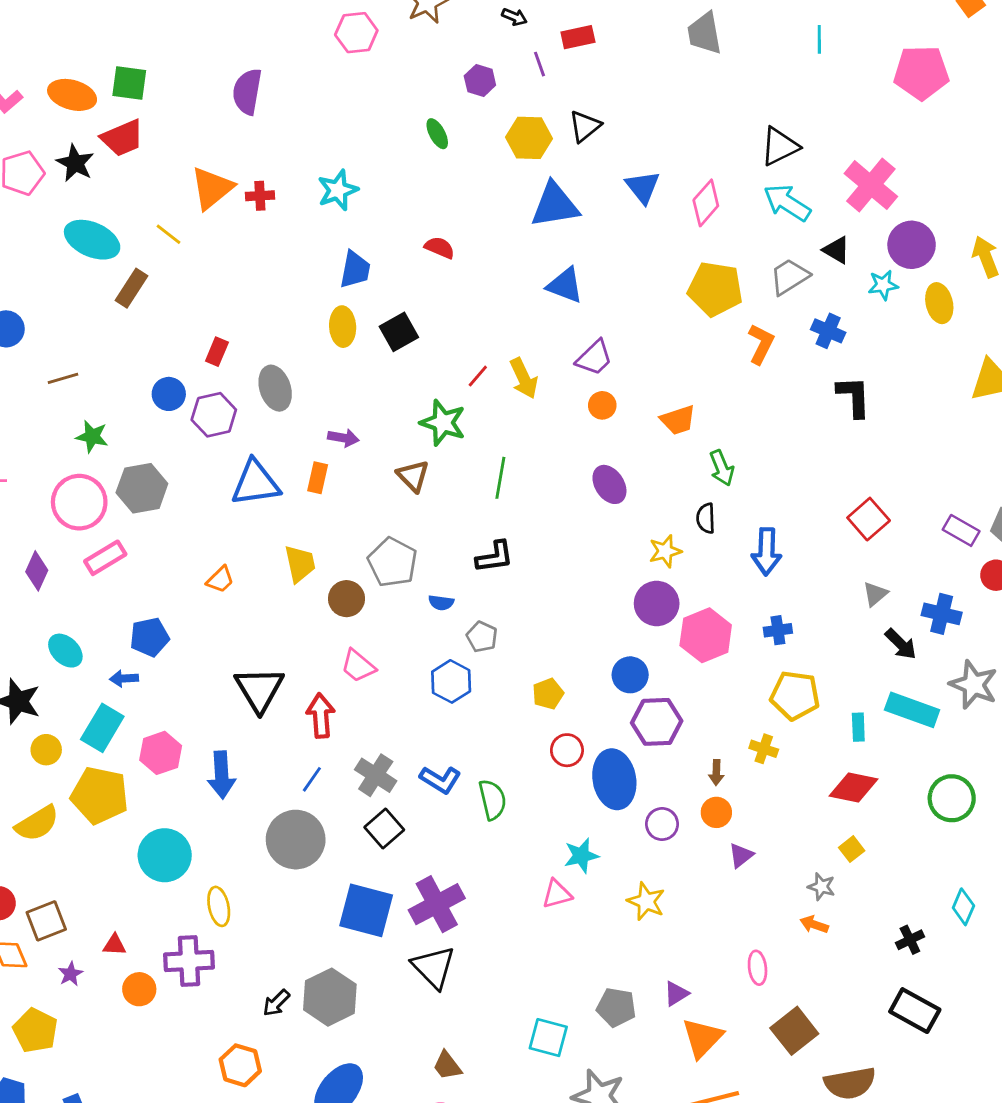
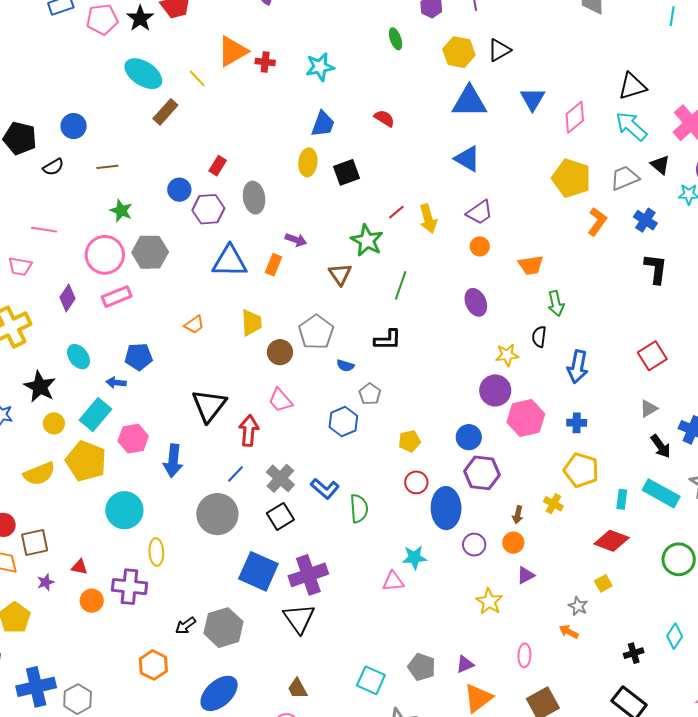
yellow star: (646, 901) -> (489, 601), moved

